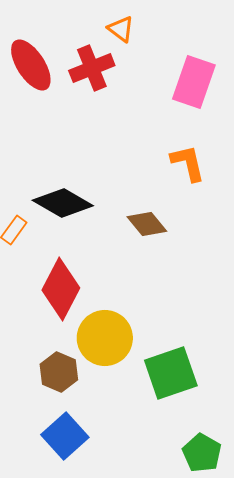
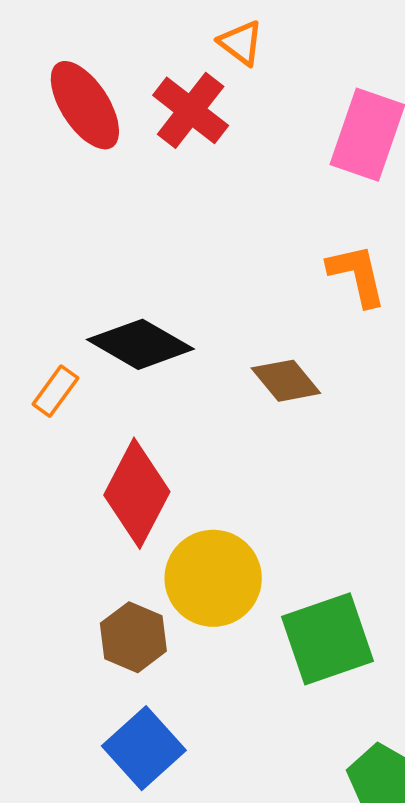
red cross: (92, 68) -> (191, 110), turned -30

